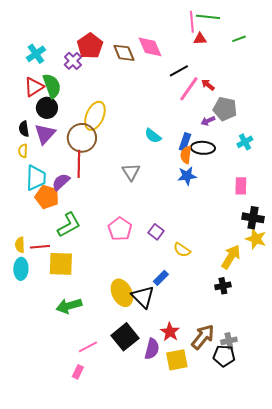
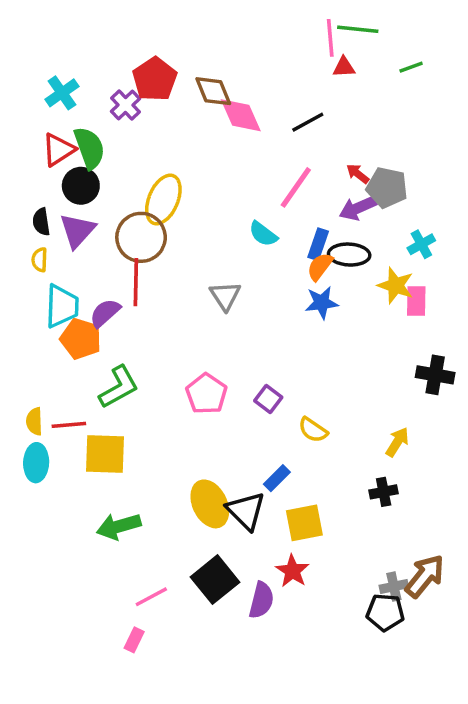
pink diamond: (150, 47) -> (241, 115), moved
red arrow: (208, 85) -> (358, 174), moved
pink line: (189, 89) -> (296, 187), moved
purple arrow: (208, 121) -> (358, 208), size x1.5
orange semicircle: (186, 155) -> (320, 267), turned 30
pink rectangle: (241, 186) -> (416, 301), moved
yellow star: (256, 239) -> (396, 285), moved
yellow arrow: (231, 257) -> (397, 442), size x0.7
brown arrow: (203, 337) -> (425, 576), moved
yellow square: (177, 360) -> (304, 523), moved

